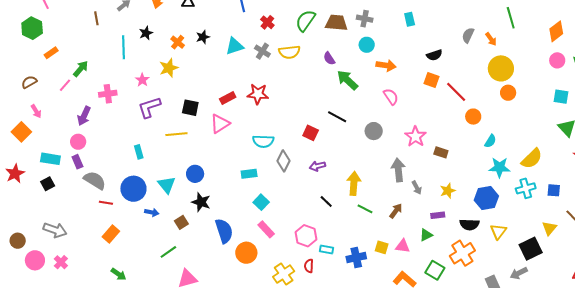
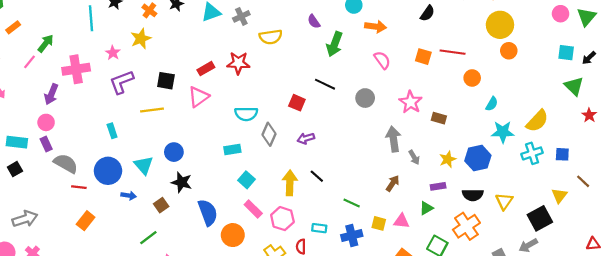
gray cross: (262, 51) -> (241, 16), turned 35
yellow semicircle: (289, 52) -> (271, 37), moved
black semicircle: (434, 55) -> (427, 13), turned -35
green arrow: (347, 80) -> (335, 44), turned -110
orange square: (431, 80) -> (423, 57), moved
red line: (456, 92) -> (453, 52), turned -35
pink cross: (108, 94) -> (76, 69), size x1.4
yellow arrow: (354, 183) -> (290, 183), moved
blue hexagon: (486, 198) -> (478, 158), moved
green line: (365, 209) -> (352, 203), moved
gray arrow: (55, 230) -> (25, 219), turned -35
pink hexagon: (306, 236) -> (282, 219), moved

